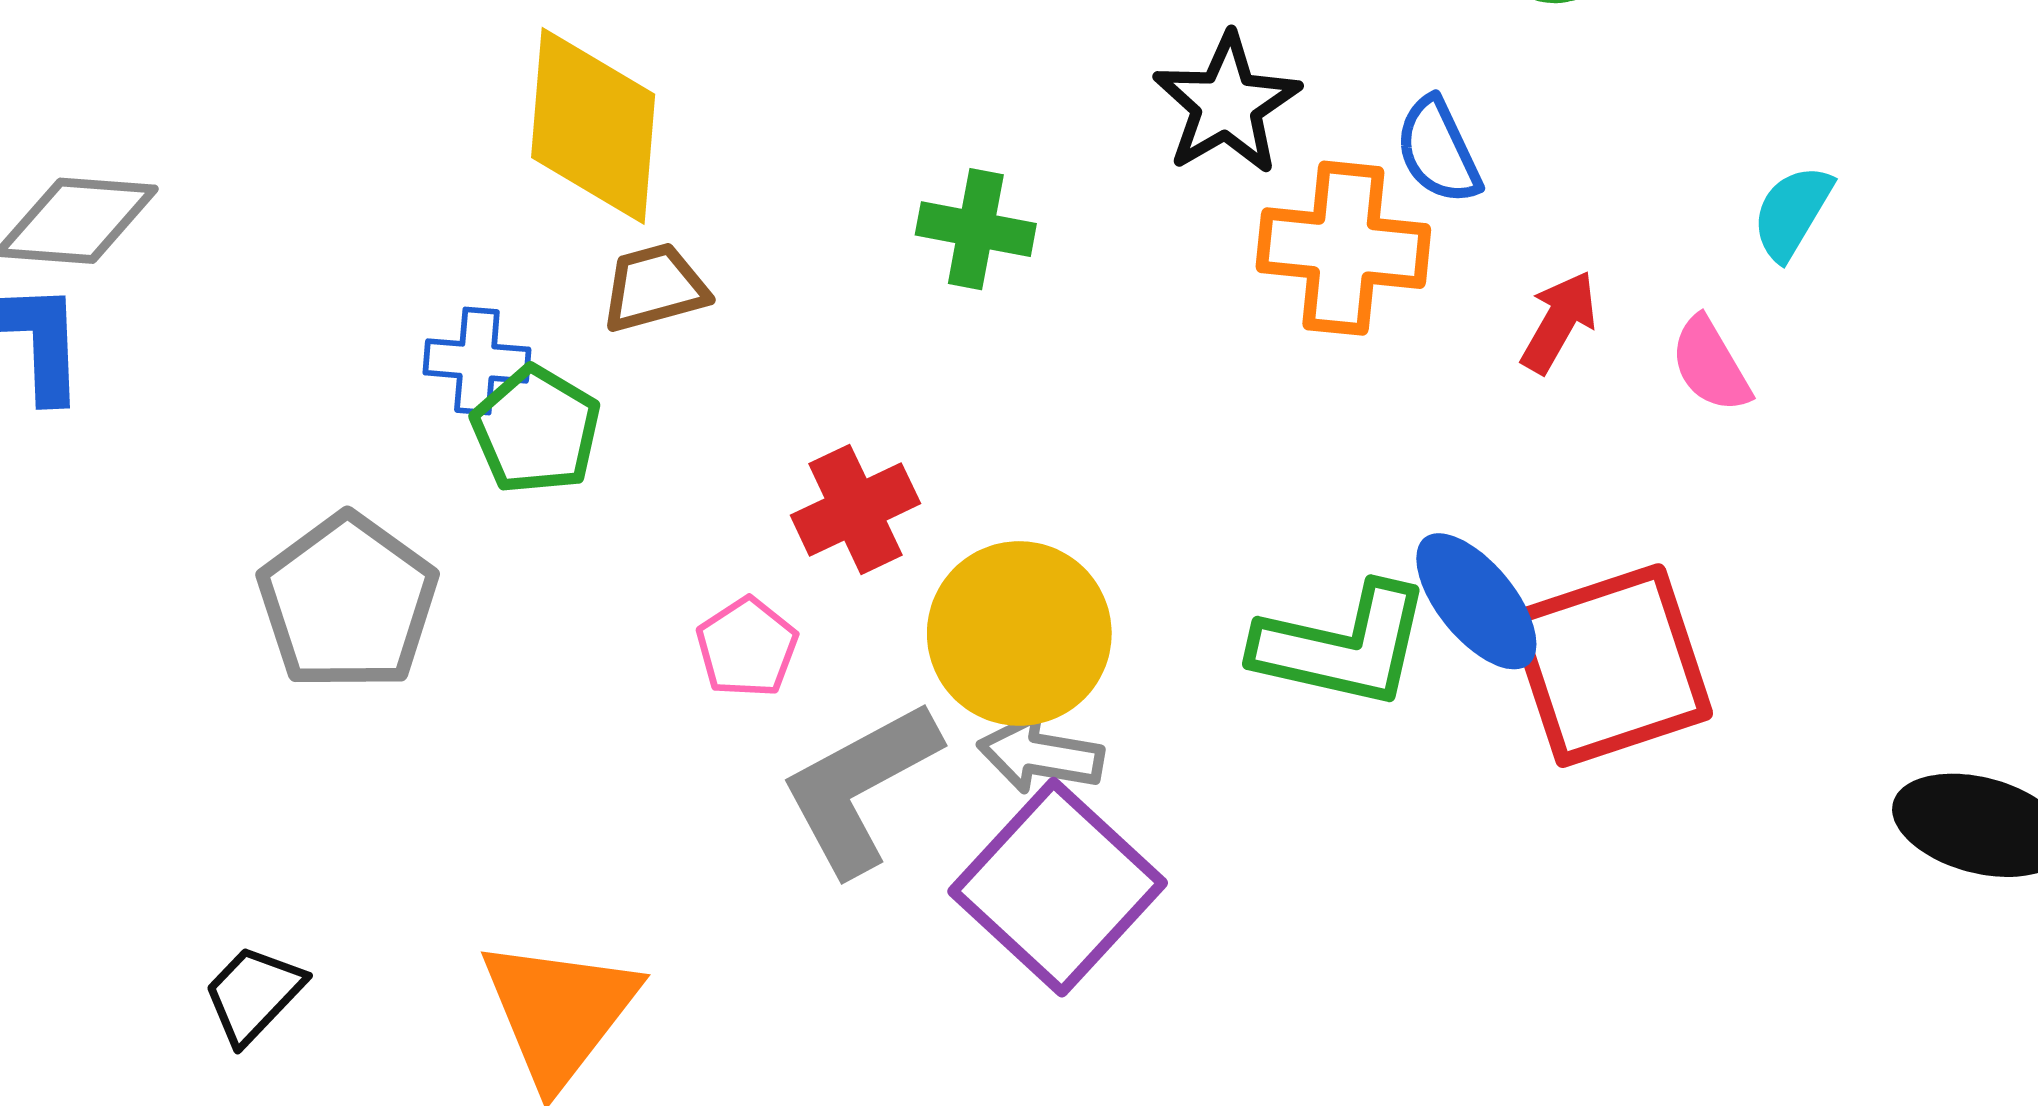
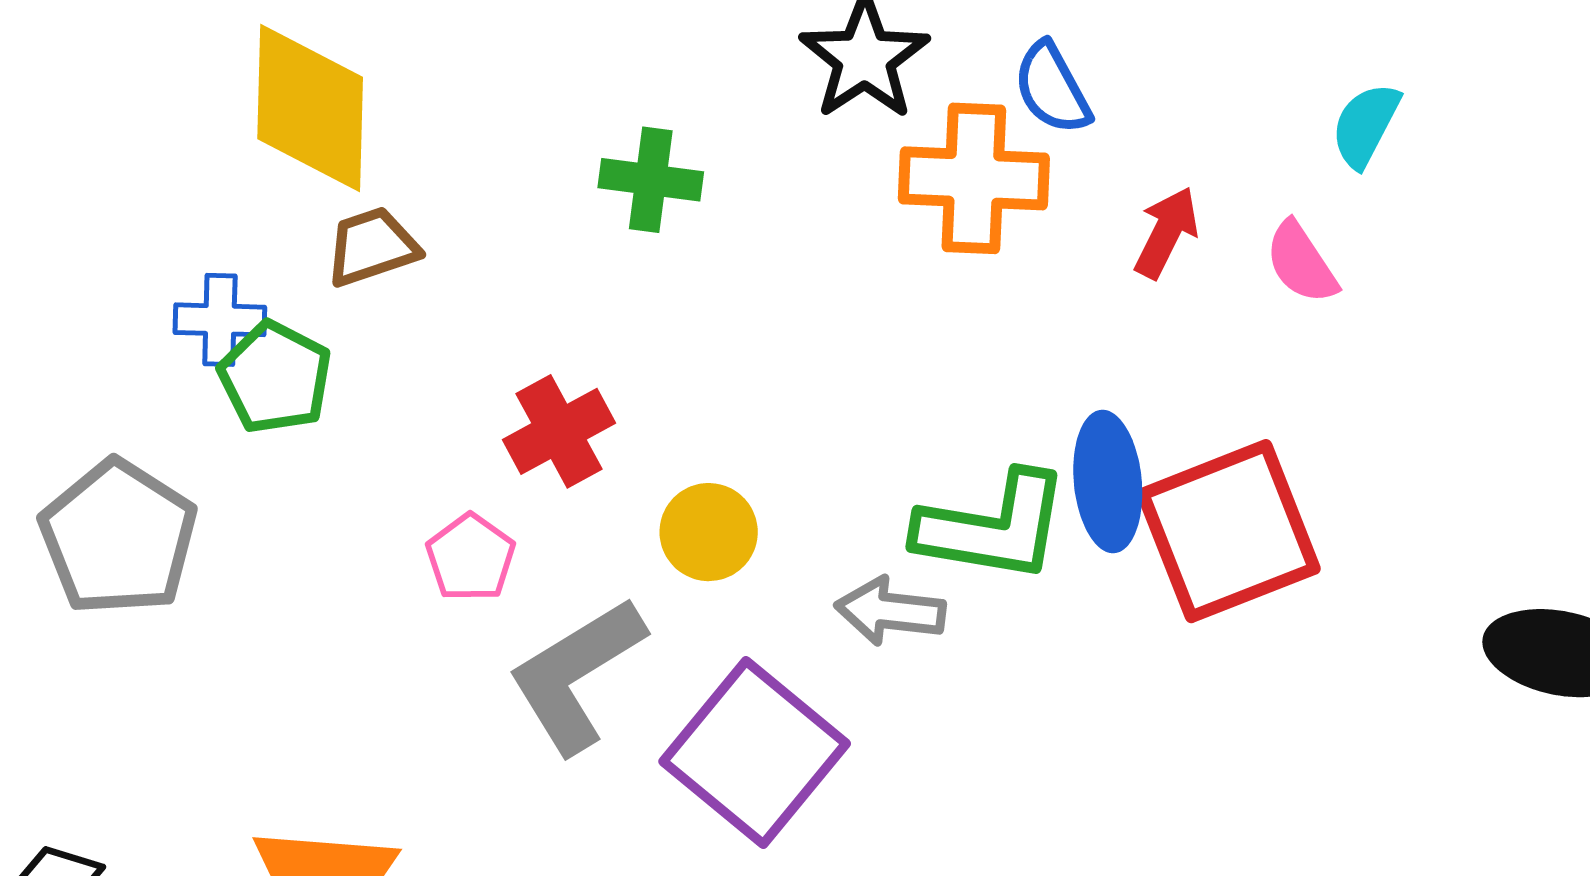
blue ellipse: (1476, 601) -> (1108, 481), turned 37
yellow circle: (1019, 633) -> (709, 532), size x0.6
gray arrow: (1041, 755) -> (890, 611), moved

